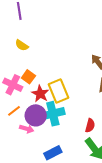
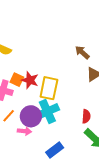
yellow rectangle: (58, 91) -> (49, 88), turned 45
red star: (40, 94) -> (30, 80), moved

